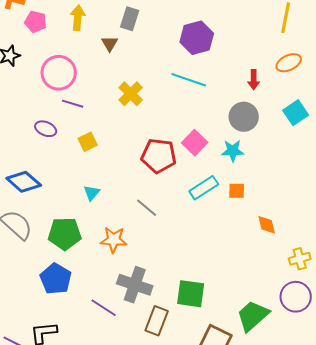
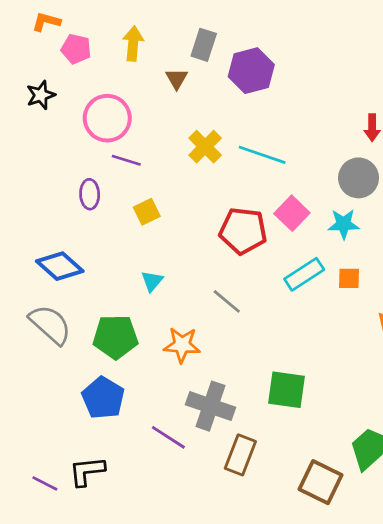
purple hexagon: (197, 38) -> (251, 71), moved
cyan line: (189, 80) -> (262, 155), moved
purple ellipse: (46, 129) -> (90, 194), turned 65
green square: (191, 294) -> (287, 390), moved

